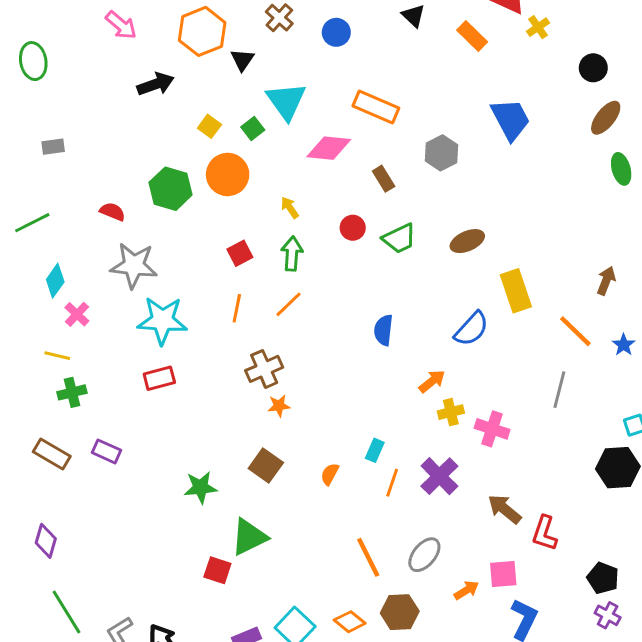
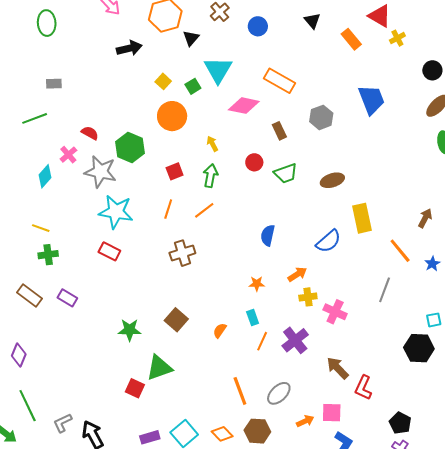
green hexagon: (171, 189) -> (130, 148), moved
green line: (32, 223) -> (35, 118), moved
pink cross: (77, 314) -> (68, 155), moved
red rectangle: (159, 378) -> (109, 251), turned 35
orange star: (279, 406) -> (257, 284), moved
cyan rectangle: (375, 450) -> (253, 318), turned -49

